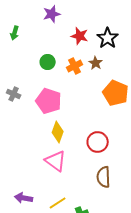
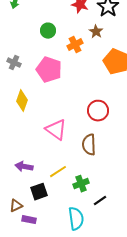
orange cross: (75, 66) -> (75, 45), moved
yellow diamond: (58, 132) -> (22, 101), moved
brown semicircle: (104, 177) -> (89, 145), moved

